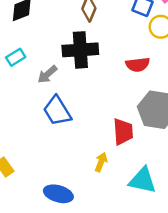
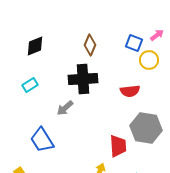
gray arrow: (47, 74) -> (65, 108), moved
blue trapezoid: (57, 111) -> (42, 140), moved

